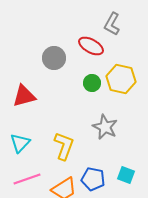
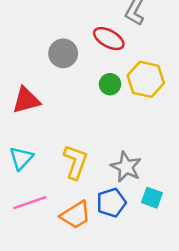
gray star: (105, 127) -> (126, 167), moved
blue pentagon: (93, 179) -> (111, 203), turned -30

